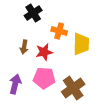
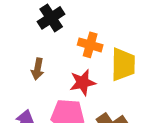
red star: (44, 52) -> (83, 82), moved

